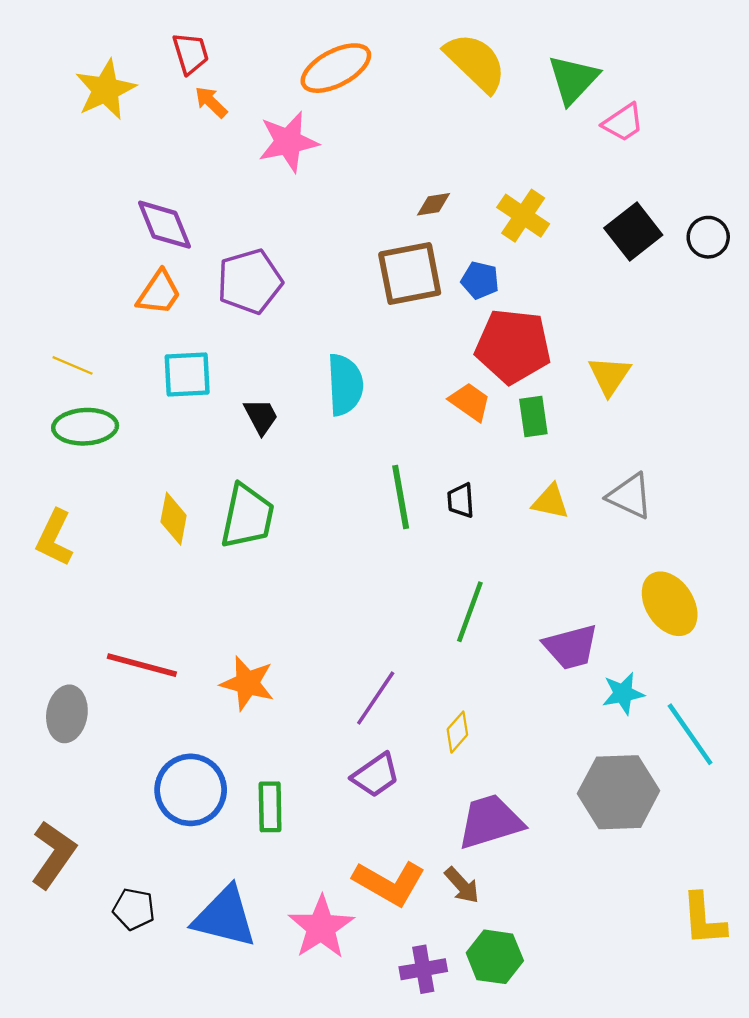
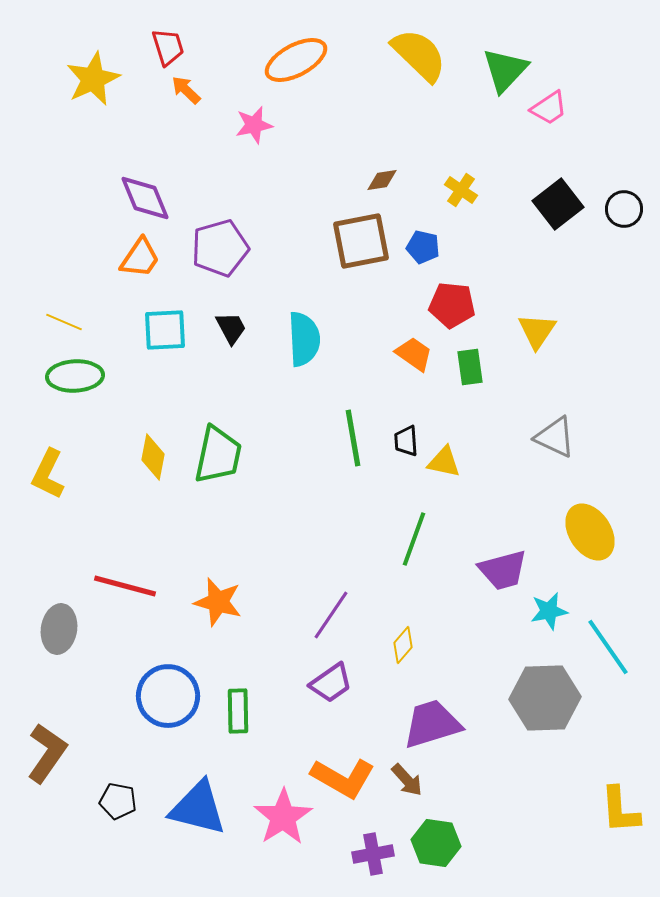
pink star: (288, 142) -> (254, 125), size x0.7
yellow cross: (523, 216) -> (461, 190), size x0.7
red pentagon: (513, 346) -> (452, 305), size x0.7
black trapezoid: (261, 416) -> (231, 328), moved
yellow triangle: (550, 502) -> (444, 462), moved

